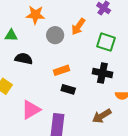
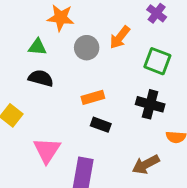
green triangle: (11, 35) -> (37, 47), moved
pink triangle: (31, 110) -> (47, 150), turned -30

